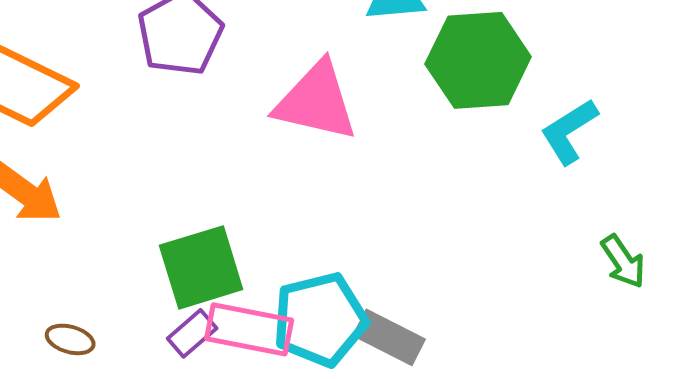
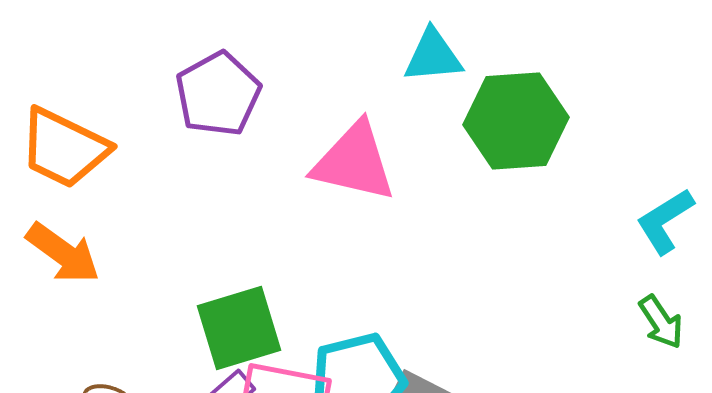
cyan L-shape: (569, 131) -> (665, 221), moved

